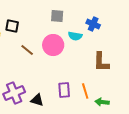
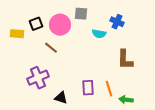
black square: (12, 26) -> (36, 24), turned -32
pink circle: (53, 45) -> (60, 25), moved
purple cross: (14, 93) -> (38, 78), moved

